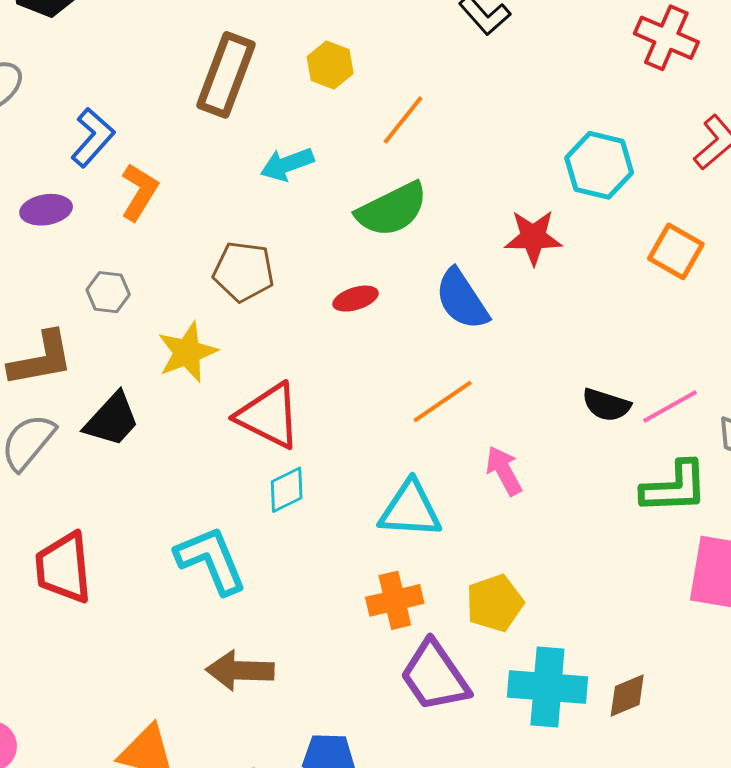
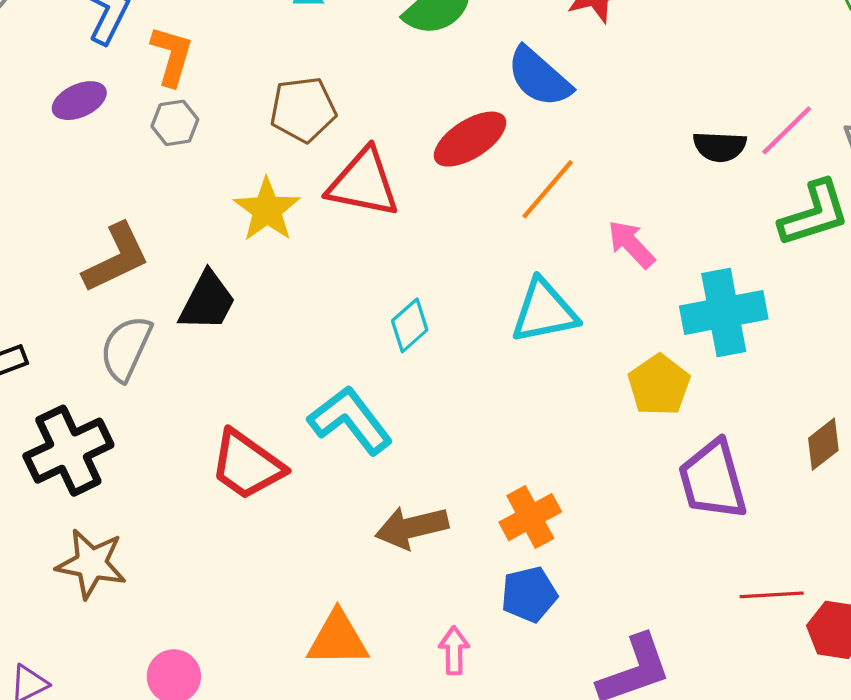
gray hexagon: (108, 292) -> (175, 123), moved
red ellipse: (356, 299) -> (470, 139), moved, size x1.6
red triangle: (269, 416) -> (363, 183), moved
red trapezoid: (64, 568) -> (247, 465), moved, turned -34
orange cross: (395, 600) -> (530, 517), moved
purple trapezoid: (435, 676) -> (713, 480), moved, turned 34
cyan cross: (547, 687) -> (724, 312), moved

